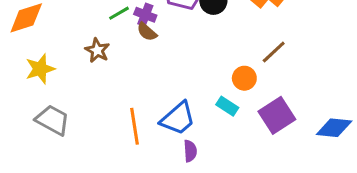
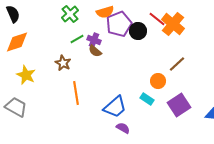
yellow star: (40, 69) -> (26, 75), turned -30
gray trapezoid: (52, 120) -> (16, 107), moved
orange line: (134, 126) -> (76, 93), moved
purple semicircle: (190, 151) -> (123, 128), turned -56

